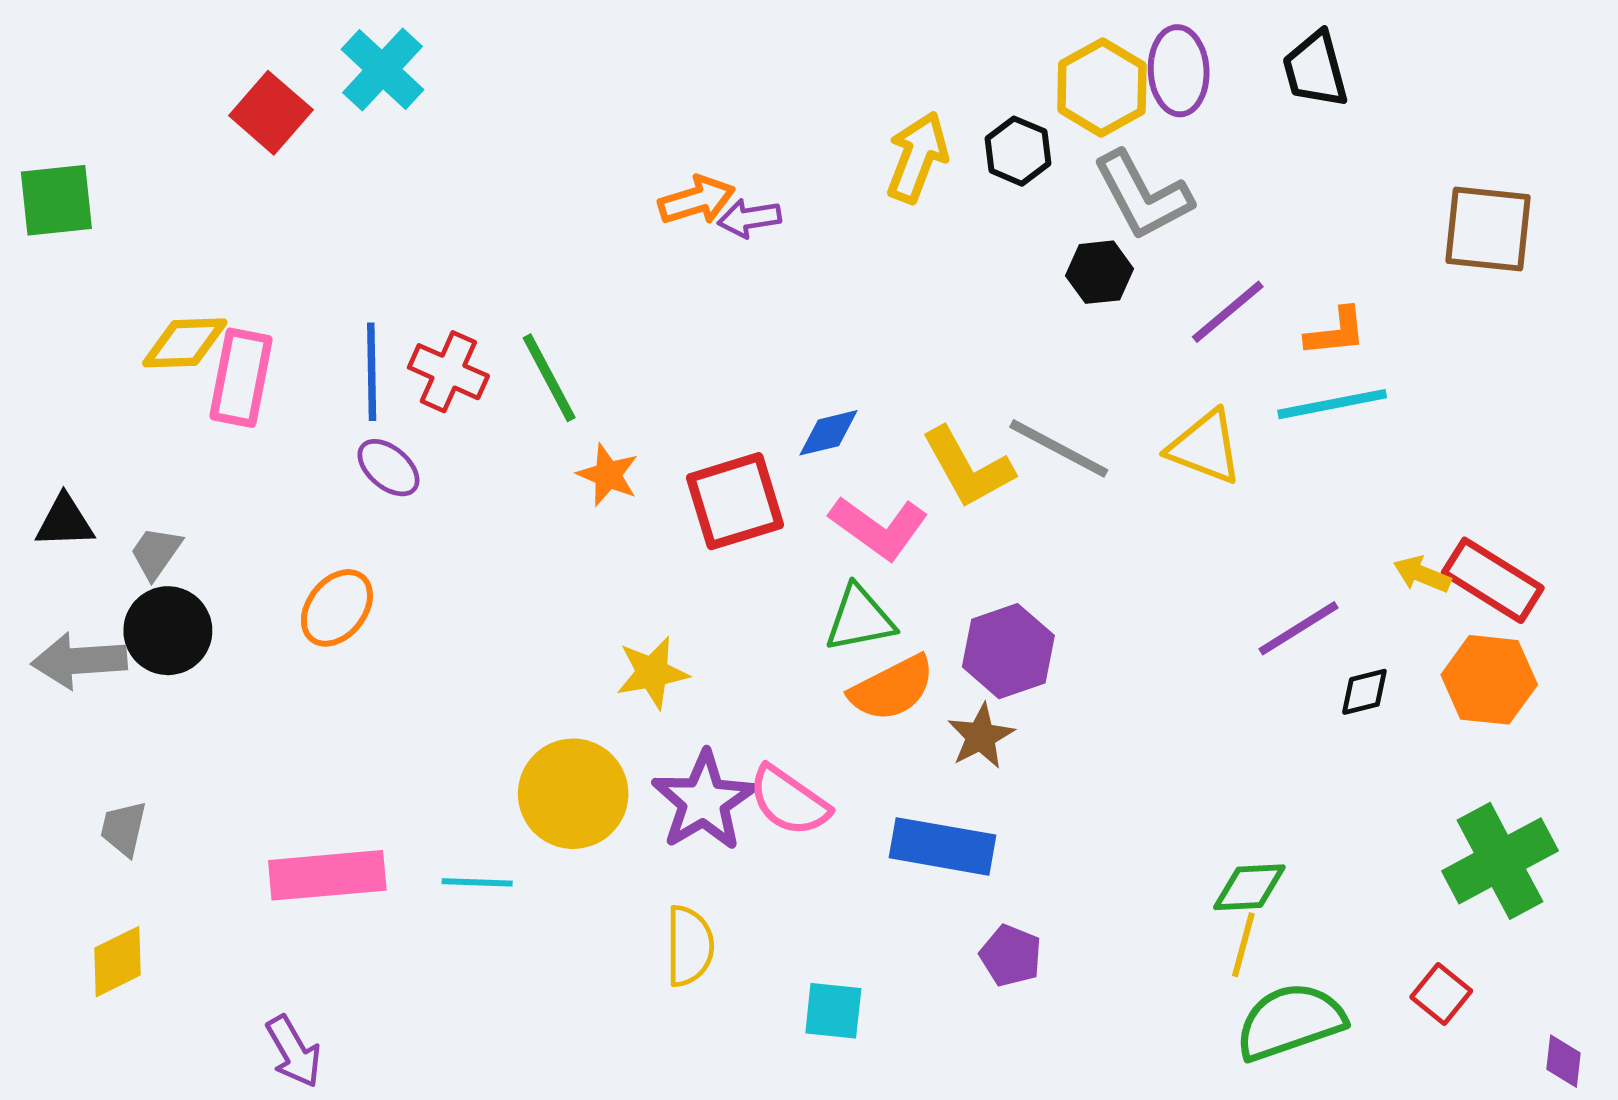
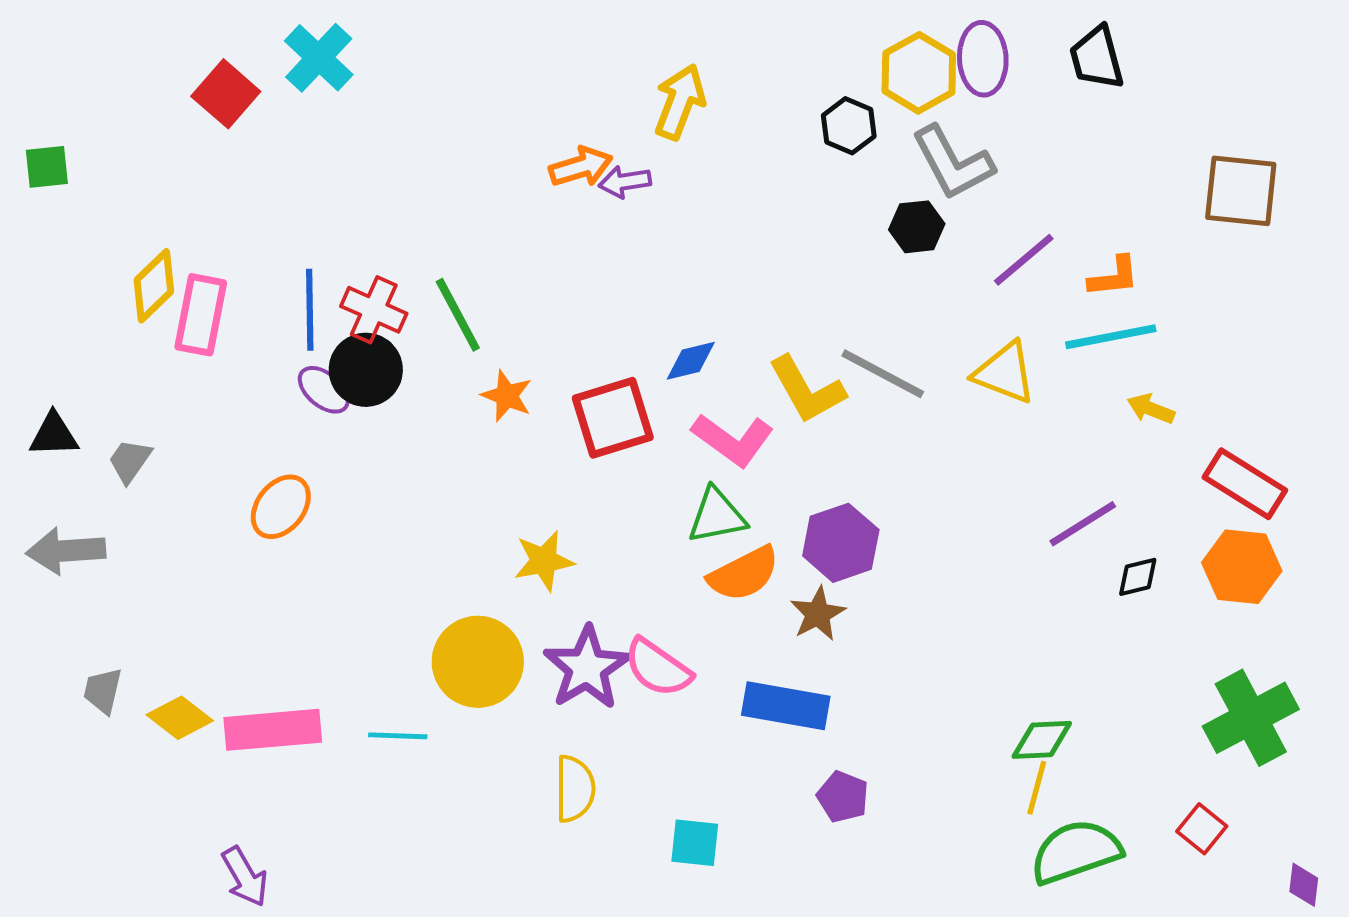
yellow arrow: (917, 157) -> (680, 102), moved
green square: (56, 200) -> (47, 167), size x0.7
yellow diamond: (185, 343) -> (154, 286), turned -42
yellow arrow: (1422, 574) -> (1151, 409), moved
black circle: (168, 631) -> (366, 370), moved
yellow diamond: (118, 962) -> (180, 718), moved, turned 64

